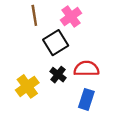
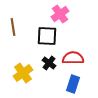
brown line: (34, 15) -> (13, 27), moved
black square: (56, 43) -> (47, 36), turned 35

